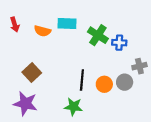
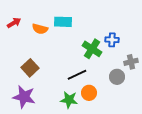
red arrow: (15, 25) -> (14, 23), turned -104
green cross: (98, 35) -> (92, 49), moved
black line: (82, 80) -> (77, 75), turned 60
orange circle: (104, 84) -> (89, 93), moved

